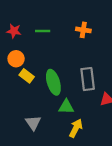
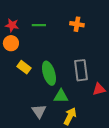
orange circle: (16, 59) -> (11, 43), moved
gray triangle: (33, 123) -> (39, 111), moved

